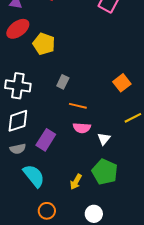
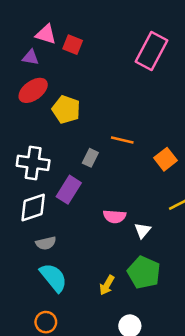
orange line: (78, 106) -> (122, 140), moved
purple rectangle: (46, 140) -> (69, 190), moved
gray semicircle: (18, 149) -> (46, 243), moved
orange circle: (47, 211) -> (46, 322), moved

